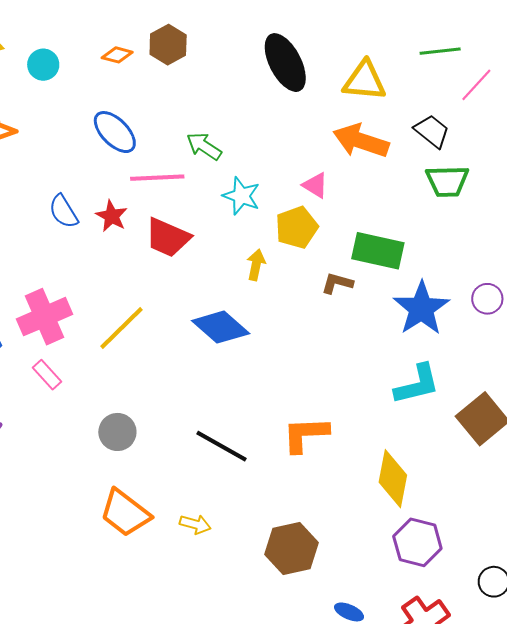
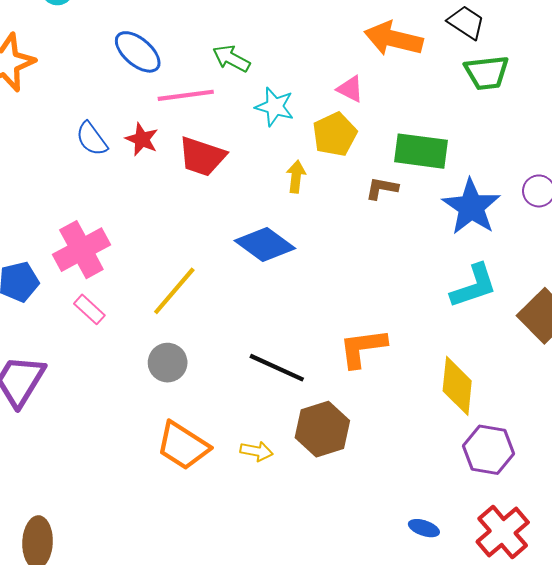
yellow line: (122, 328) -> (174, 291), moved
brown hexagon: (291, 548) -> (322, 429), moved

